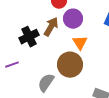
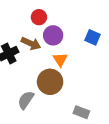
brown arrow: (51, 27) -> (31, 43), turned 84

